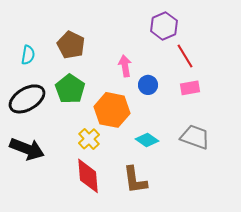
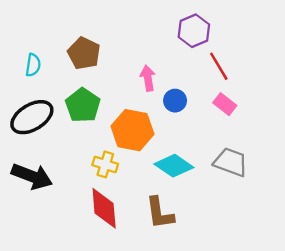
pink rectangle: (190, 88) -> (225, 104), turned 48
yellow cross: (89, 139) -> (105, 164), turned -30
cyan diamond: (147, 140) -> (174, 166), size x1.4

